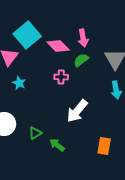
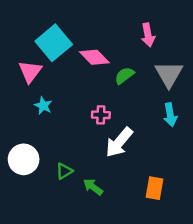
pink arrow: (83, 38) -> (148, 35), moved
pink cross: (61, 77) -> (101, 115), moved

